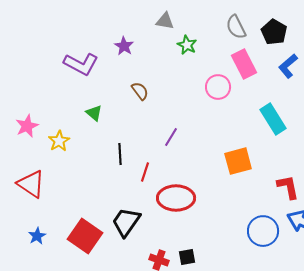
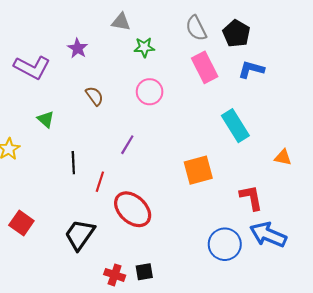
green star: (187, 45) -> (144, 47), turned -30
blue L-shape: (288, 66) -> (251, 69), turned 55
pink circle: (218, 87) -> (150, 92), moved
red ellipse: (176, 198) -> (133, 209), turned 42
red square: (85, 236) -> (21, 223), moved, size x0.7

